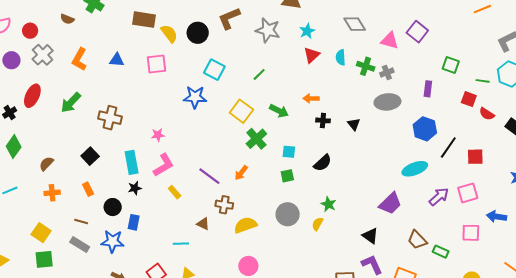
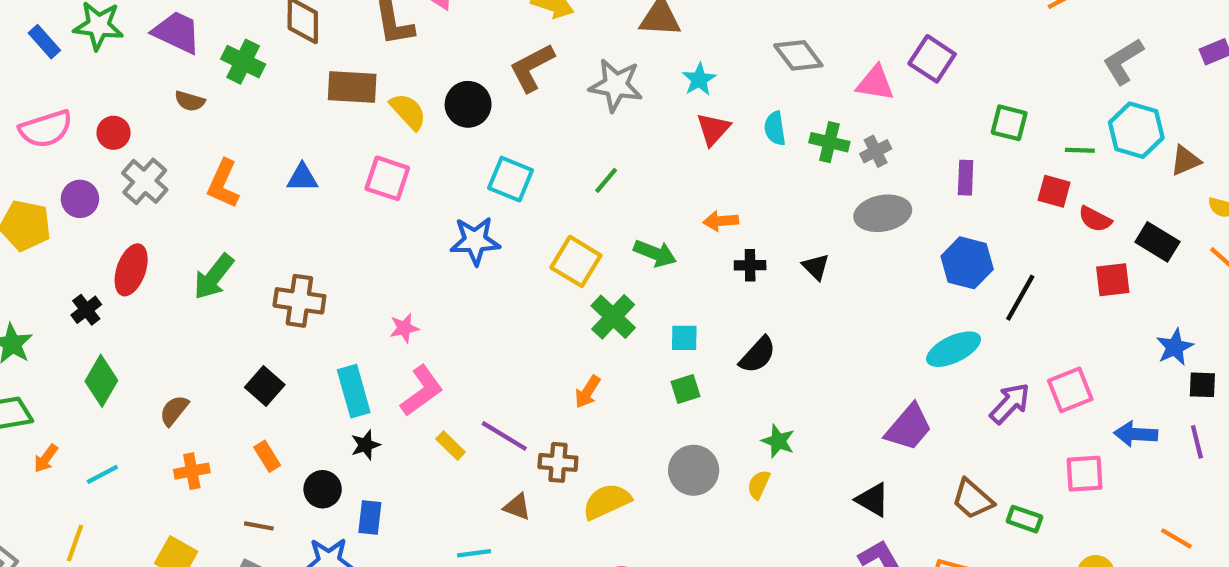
pink square: (157, 64) -> (387, 178), turned 30
red square: (475, 157) -> (1113, 280), moved
purple line: (209, 176) -> (504, 436), moved

